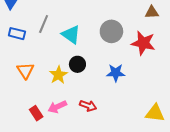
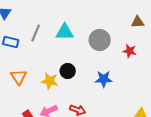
cyan triangle: (71, 35) -> (65, 32), moved, turned -36
red star: (143, 43) -> (130, 51), size x0.6
yellow star: (58, 75) -> (50, 81), turned -30

